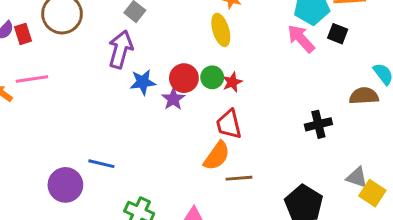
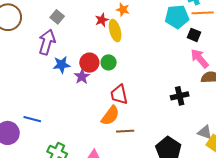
pink arrow: (301, 39) -> (200, 58), moved
red star: (232, 82) -> (102, 20), moved

